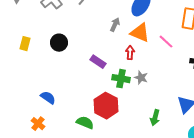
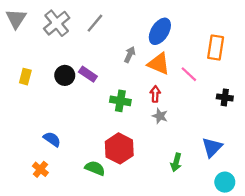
red arrow: (130, 53) -> (155, 94), moved
purple rectangle: (98, 62) -> (88, 74), moved
green cross: (121, 79) -> (120, 101), moved

